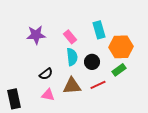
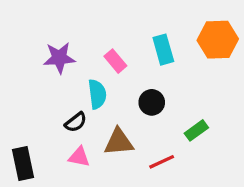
orange hexagon: (121, 47) -> (218, 40), moved
cyan semicircle: (72, 57) -> (97, 94), moved
green rectangle: (119, 70) -> (196, 130), moved
red line: (98, 85) -> (162, 162), moved

